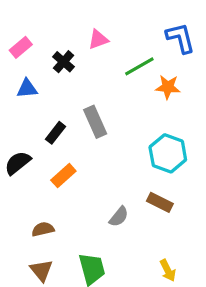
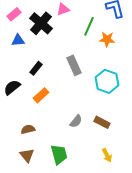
black cross: (63, 62) -> (41, 23), size x1.6
green line: (139, 66) -> (89, 26), turned -36
gray rectangle: (95, 122) -> (74, 65), moved
brown rectangle: (160, 202) -> (102, 122), moved

